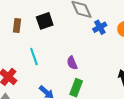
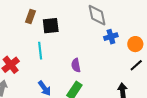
black square: (45, 21) -> (51, 26), moved

